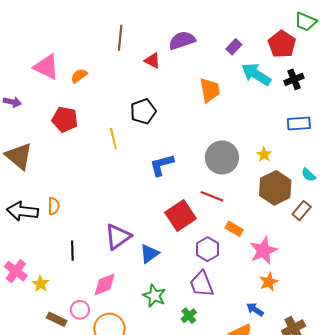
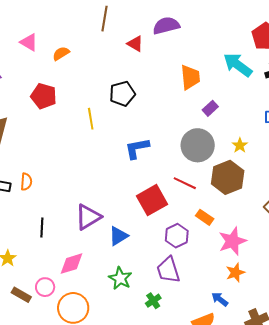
purple rectangle: (234, 47) -> (210, 108), moved
pink triangle: (46, 67) -> (29, 42), size x0.7
brown hexagon: (275, 188) -> (228, 177), moved

